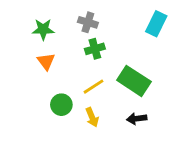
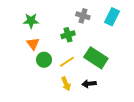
gray cross: (88, 22) -> (83, 16), moved
green circle: (61, 105) -> (44, 60), moved
black arrow: (137, 119) -> (89, 84), moved

